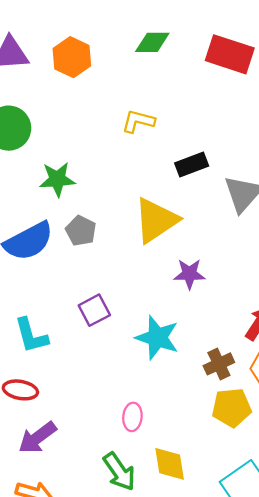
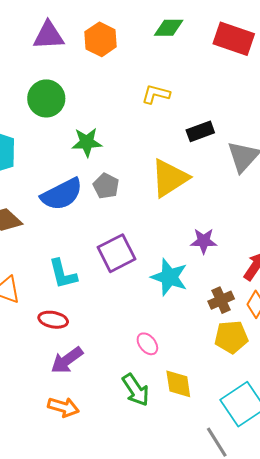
purple star: (189, 274) -> (204, 241), moved
purple square: (94, 310) -> (116, 253), size x1.4
pink ellipse: (132, 417) -> (147, 344), turned -45

